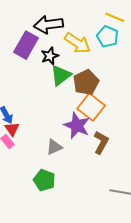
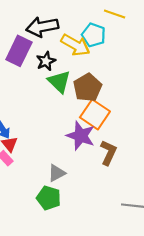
cyan pentagon: (107, 37) -> (94, 35), moved
green triangle: (61, 75) -> (59, 82), turned -35
gray triangle: (54, 147) -> (57, 173), moved

